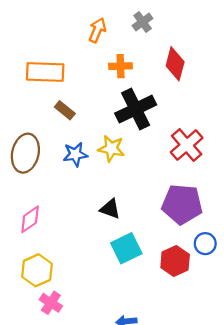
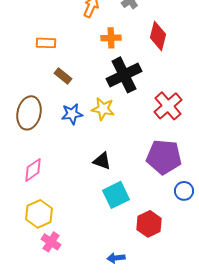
orange rectangle: (45, 72) -> (46, 43), size x0.6
red hexagon: (175, 261) -> (149, 224), moved

